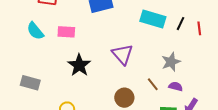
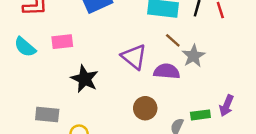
gray rectangle: (30, 83) -> (47, 115), moved
brown line: (153, 84) -> (173, 40), moved
purple semicircle: (176, 86) -> (167, 71), moved, size x1.5

